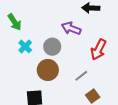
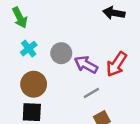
purple arrow: (71, 28) -> (86, 65), moved
brown circle: (48, 70) -> (34, 84), moved

